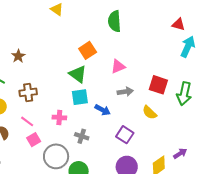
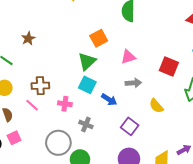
green triangle: (78, 74) -> (87, 61), turned 36
red square: (158, 85) -> (169, 67), moved
brown cross: (28, 92) -> (40, 86), moved
cyan square: (80, 97) -> (87, 85), turned 30
pink square: (34, 140) -> (14, 138), moved

